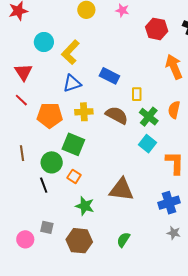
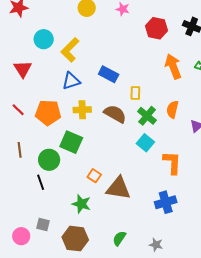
red line: (21, 100) -> (18, 110), moved
orange square: (74, 176) -> (94, 176), moved
gray star: (174, 233) -> (156, 245), moved

